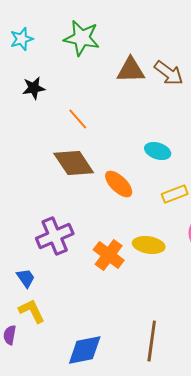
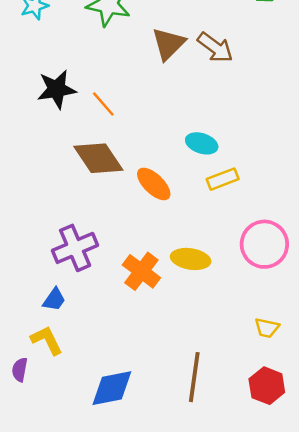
brown triangle: (131, 70) -> (168, 44), turned -44
black star: (34, 88) -> (57, 89), moved, size x1.4
yellow rectangle: (175, 194) -> (223, 179), moved
blue trapezoid: (26, 278) -> (54, 300), moved, turned 70

